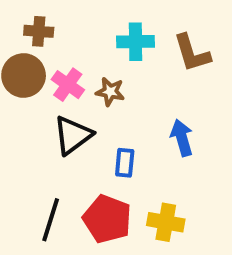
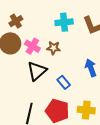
brown cross: (39, 31) -> (16, 21), turned -32
blue rectangle: (125, 163) -> (64, 82), turned -40

